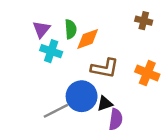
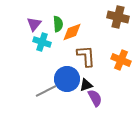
brown cross: (144, 21) -> (118, 17), size x1.5
brown L-shape: (105, 68) -> (86, 56), turned -105
purple semicircle: (116, 119) -> (95, 98), turned -36

